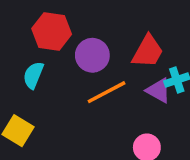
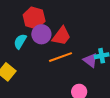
red trapezoid: (148, 51) -> (61, 36), moved
purple circle: (92, 55) -> (41, 34), moved

